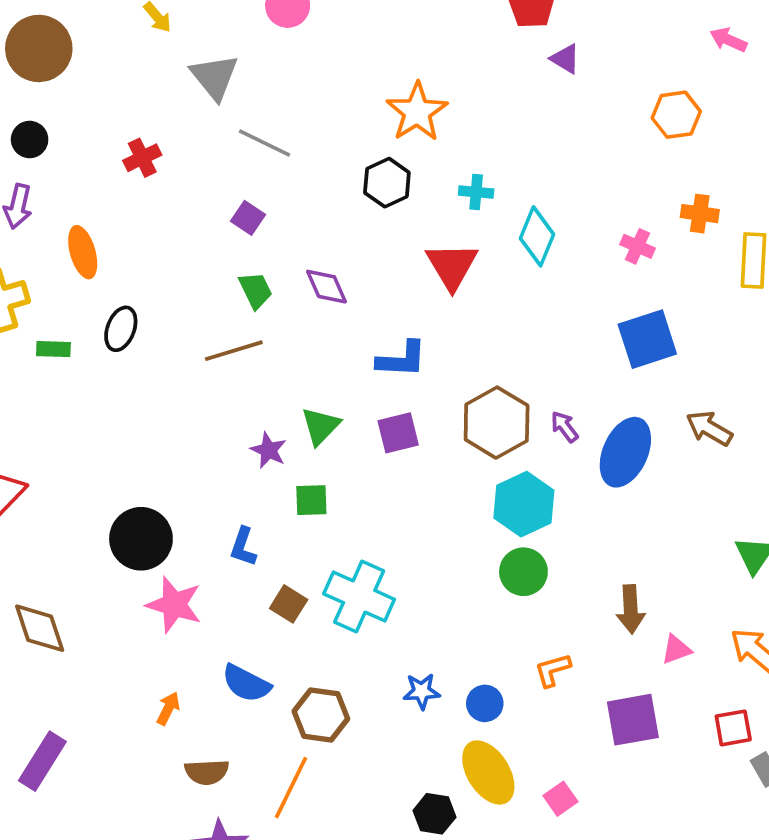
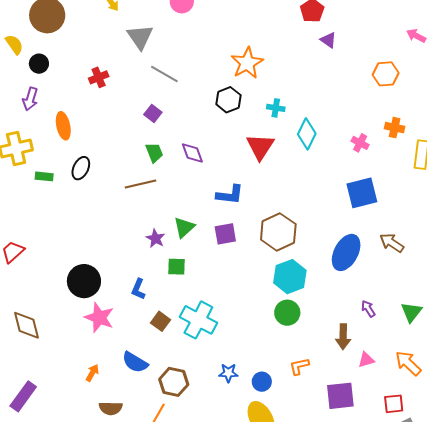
purple arrow: (565, 427) -> (368, 309), moved

